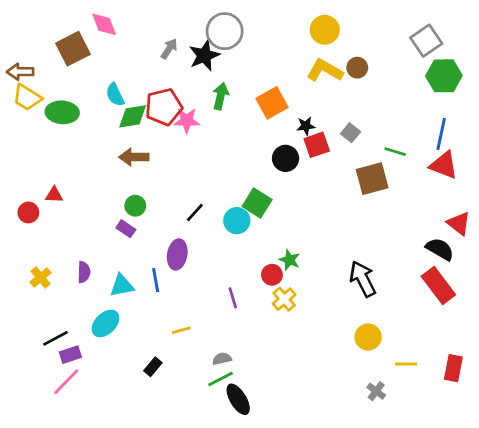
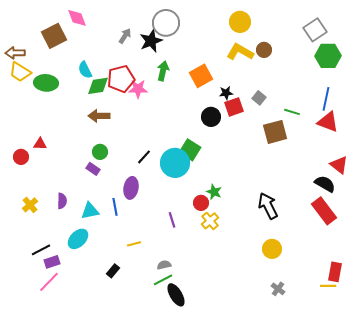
cyan circle: (237, 221) -> (175, 163), size x1.5
yellow line: (406, 364) -> (328, 286), moved

